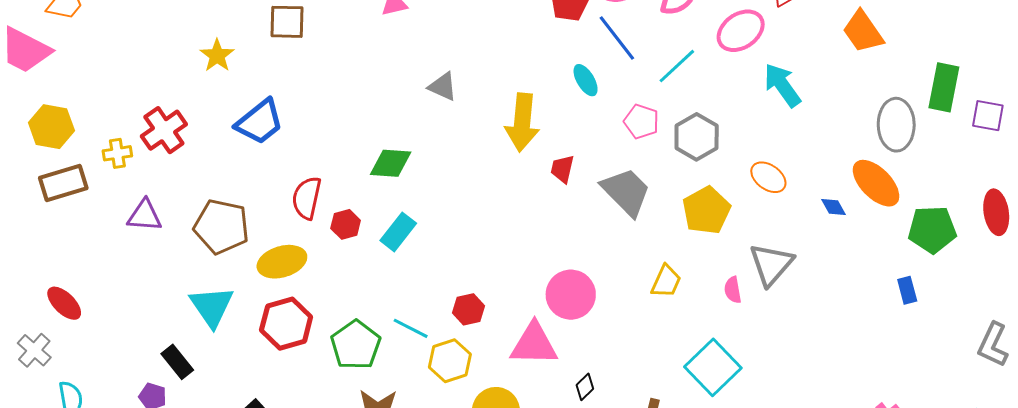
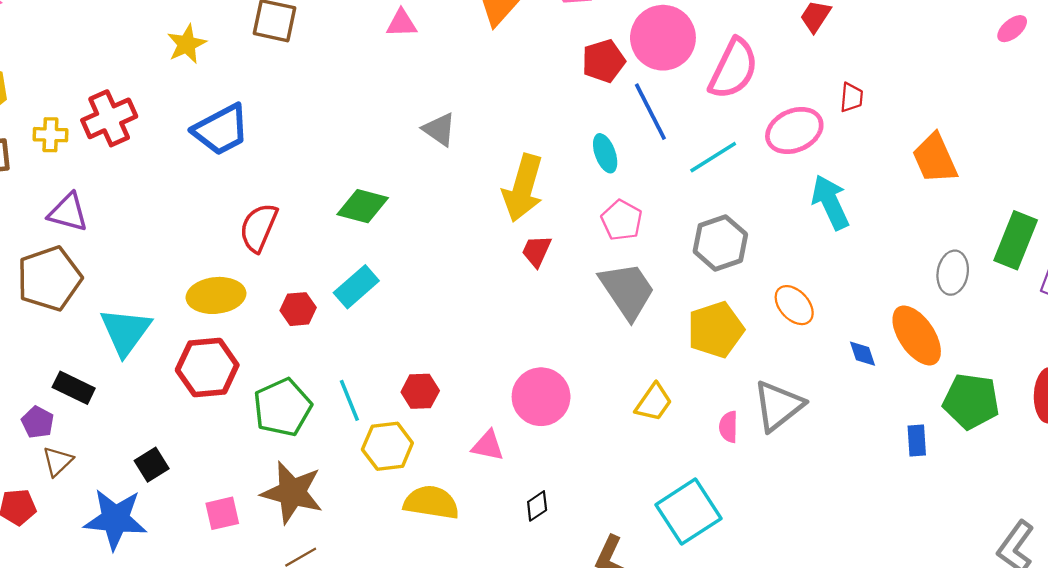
pink pentagon: (641, 122) -> (622, 220), moved
gray ellipse: (896, 125) -> (953, 273), size x0.7
red trapezoid: (562, 169) -> (536, 251), moved
red hexagon: (346, 224) -> (298, 309), moved
brown pentagon: (221, 227) -> (49, 279), moved, turned 30
blue rectangle: (907, 290) -> (917, 441), moved
cyan line: (411, 328) -> (349, 400), turned 30
pink triangle: (534, 344) -> (488, 446), size x0.6
black rectangle: (177, 362) -> (74, 388), turned -36

